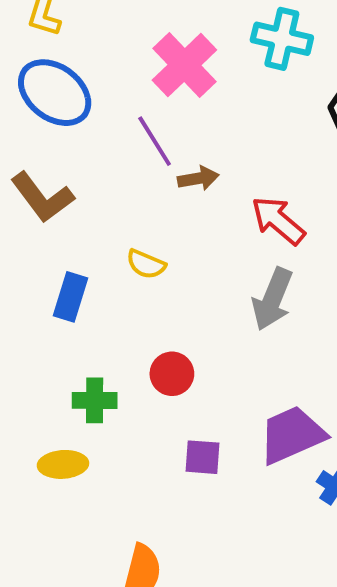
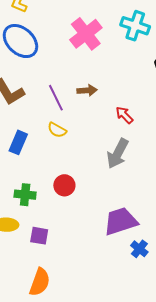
purple line: (155, 141) -> (56, 98), moved
red arrow: (278, 220) -> (124, 115), size x0.7
purple square: (202, 457) -> (39, 236), moved

